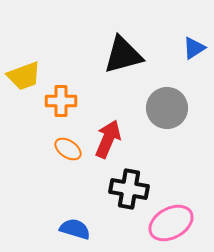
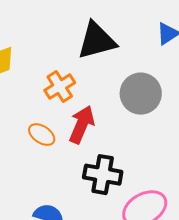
orange cross: (61, 101) -> (60, 87), moved, turned -32

